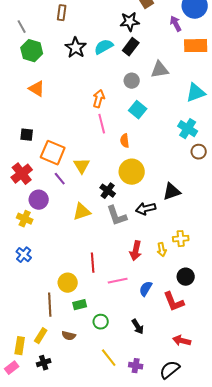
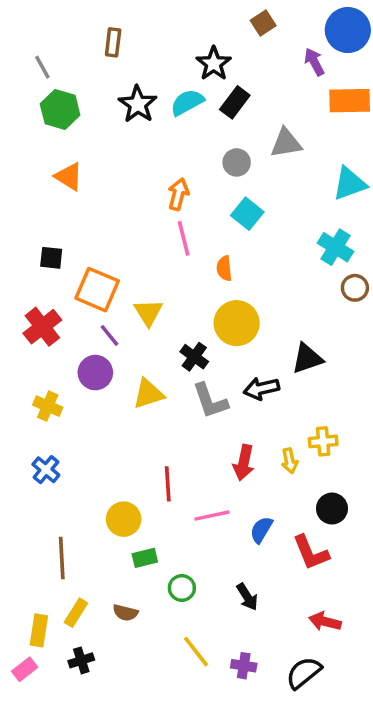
black star: (130, 22) -> (214, 64), moved, turned -30
purple circle: (39, 200) -> (95, 373), moved
brown line: (50, 305) -> (62, 558), moved

